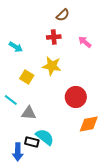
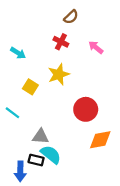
red cross: (54, 37) -> (61, 42), turned 32
yellow star: (52, 66) -> (59, 74), turned -30
gray triangle: (29, 113) -> (41, 136), moved

